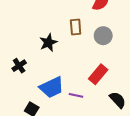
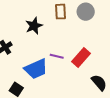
gray circle: (103, 36) -> (86, 12), moved
purple line: (76, 95) -> (57, 56), moved

